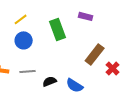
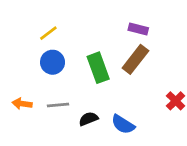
green rectangle: (58, 29) -> (98, 68), moved
brown rectangle: (95, 54) -> (135, 59), moved

